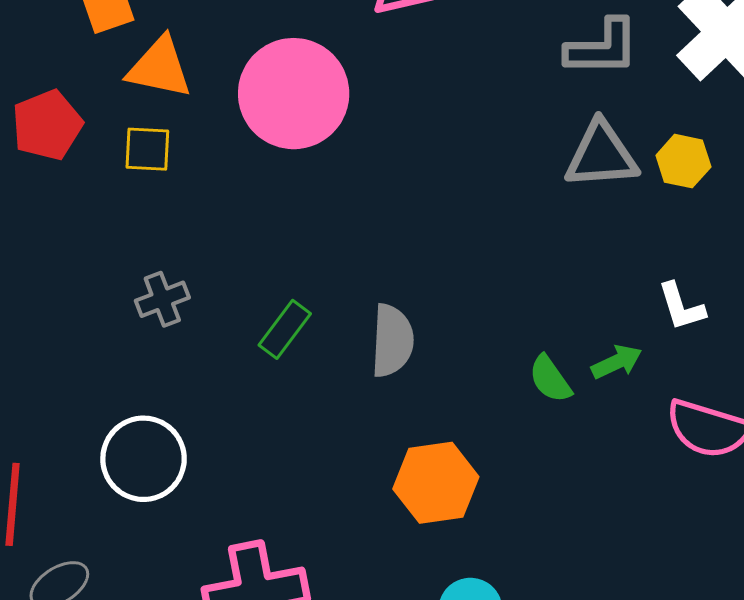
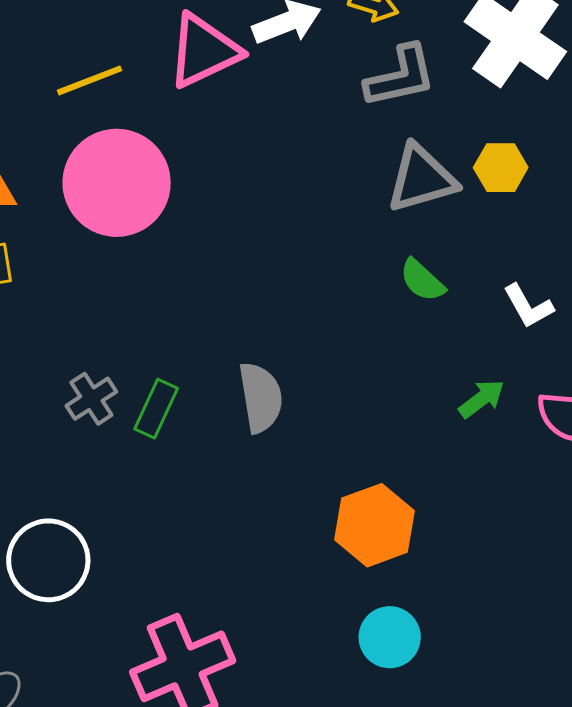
gray cross: (162, 299) -> (91, 399), moved
green arrow: (617, 362) -> (481, 399), moved
green semicircle: (550, 379) -> (422, 280), moved
orange hexagon: (436, 483) -> (374, 525), moved

